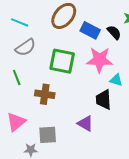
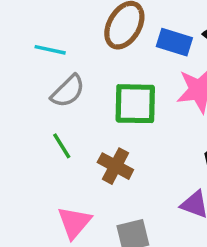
brown cross: (45, 94) -> (115, 166), turned 30

